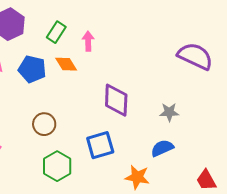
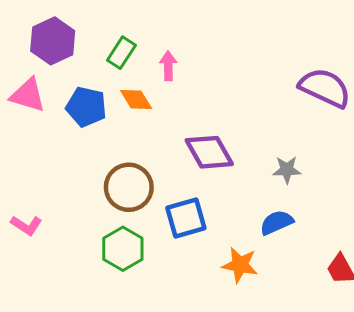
purple diamond: (116, 100) -> (209, 152), turned -32
brown circle: (44, 124) -> (129, 187), moved, size x1.4

